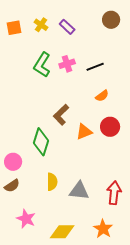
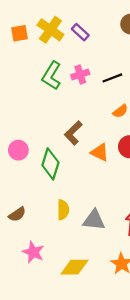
yellow cross: (41, 25) -> (50, 30), size x1.6
orange triangle: (84, 132) -> (100, 152), turned 48
pink circle: (13, 162) -> (18, 150), moved

